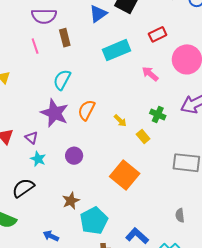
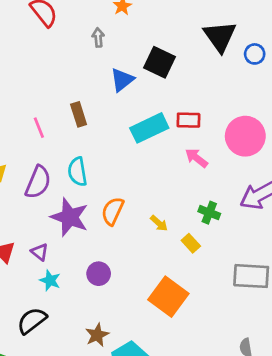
purple semicircle: (44, 16) -> (38, 182), moved, turned -65
red rectangle: (158, 34) -> (188, 120), moved, turned 30
cyan semicircle: (62, 80) -> (77, 172), turned -35

